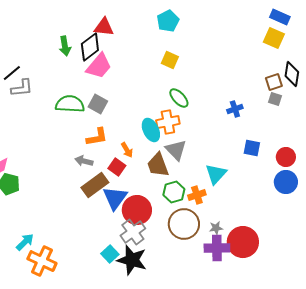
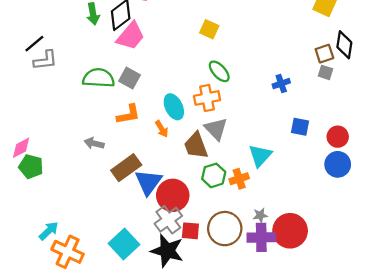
cyan ellipse: (151, 130) -> (174, 107), moved
gray arrow: (84, 161) -> (94, 143), moved
red square: (117, 167) -> (190, 231), moved, turned -30
brown circle: (184, 224) -> (225, 229), moved
cyan square: (110, 254) -> (124, 244), moved, size x1.5

